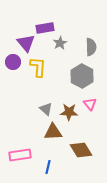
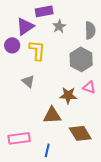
purple triangle: (26, 43) -> (25, 26), turned 36
pink triangle: (90, 104) -> (89, 87), turned -32
gray triangle: (46, 109) -> (28, 81), moved

